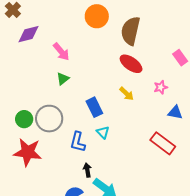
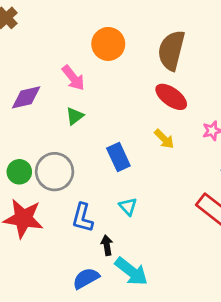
orange circle: (97, 16) -> (108, 44), moved
purple diamond: (28, 34) -> (26, 97), moved
cyan triangle: (103, 132) -> (128, 207), moved
blue L-shape: (78, 142) -> (82, 218), moved

